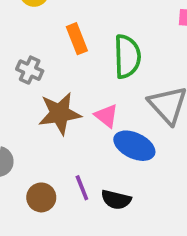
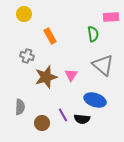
green semicircle: (127, 56) -> (93, 34), moved, size x0.7
pink triangle: (106, 116) -> (71, 75), turned 32
blue ellipse: (134, 146) -> (95, 100), moved

